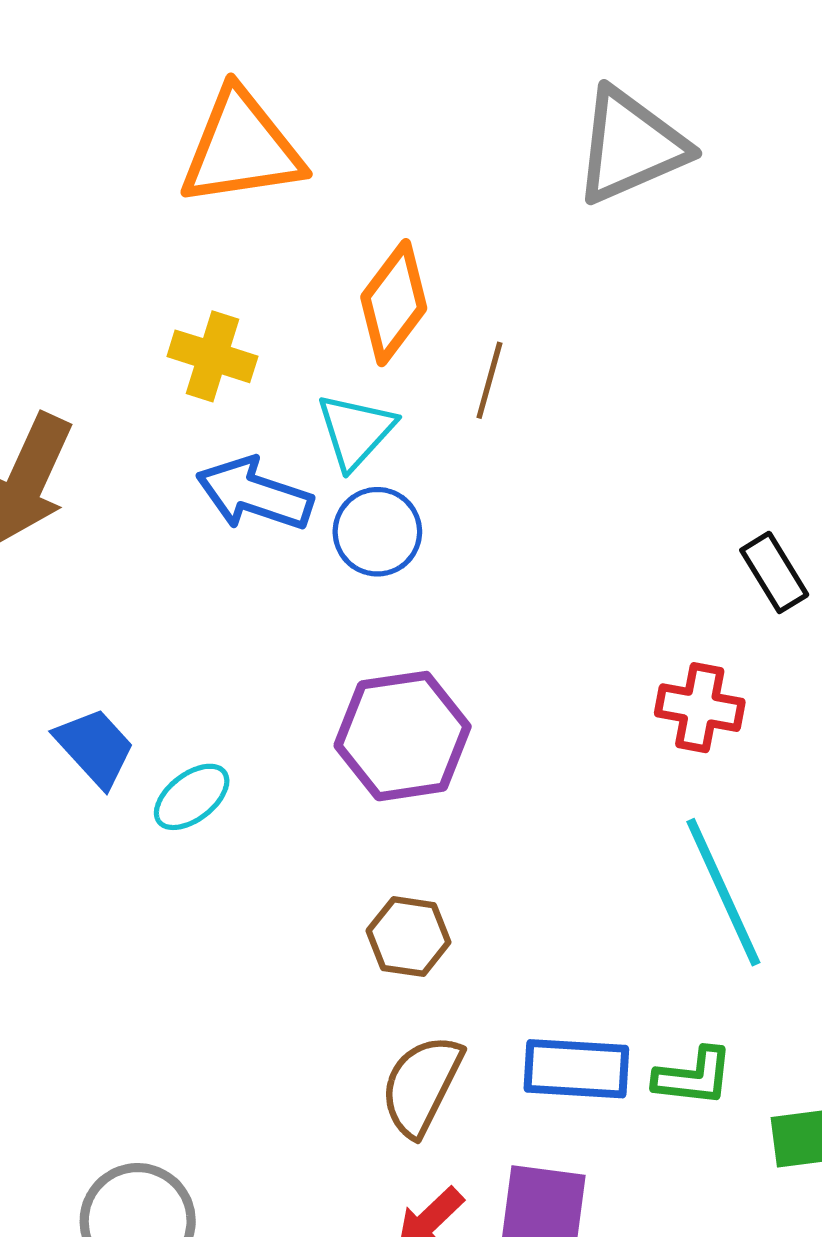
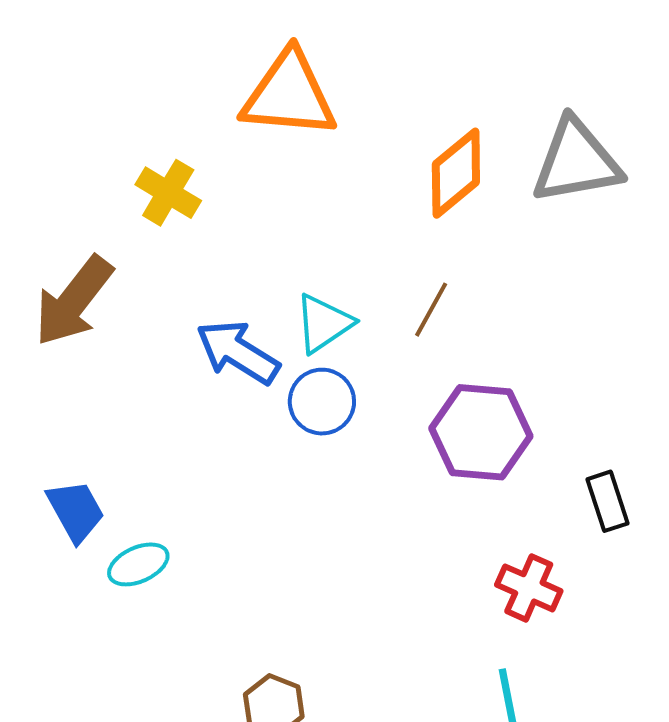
orange diamond: (394, 303) -> (456, 173), moved
yellow cross: (212, 356) -> (168, 193), moved
purple hexagon: (403, 736) -> (481, 432), moved

